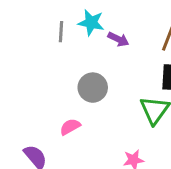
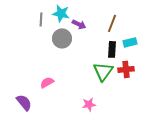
gray circle: (93, 88) -> (62, 38), moved

